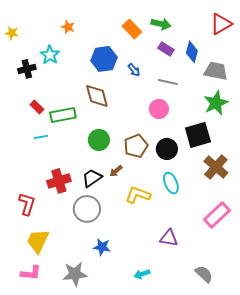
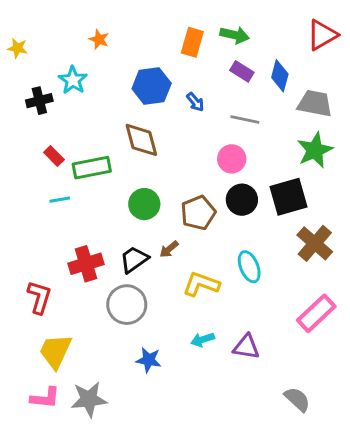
orange rectangle: (132, 29) -> (192, 42), turned 60
black circle: (167, 149) -> (242, 200), moved
gray star: (75, 274) -> (89, 399), moved
cyan arrow: (142, 274) -> (203, 340), moved

